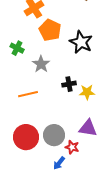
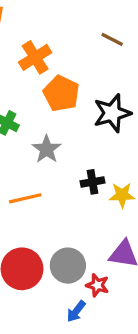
black star: (81, 42) -> (112, 113), turned 30

